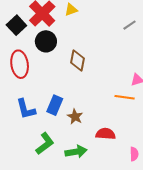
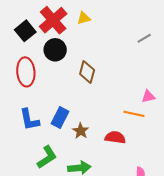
red semicircle: (106, 134) -> (115, 137), moved

